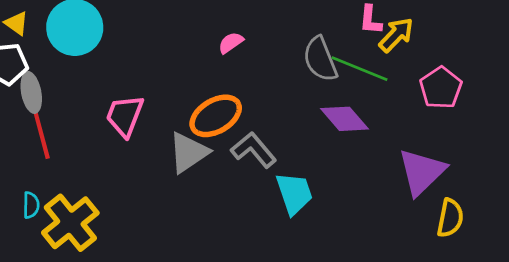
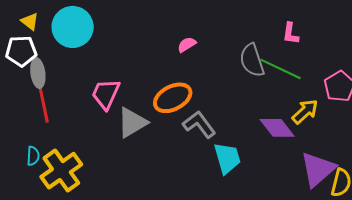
yellow arrow: (396, 35) -> (305, 111), moved
purple diamond: (345, 119) -> (277, 128), moved
gray triangle: (188, 152) -> (132, 123), moved
purple triangle: (422, 172) -> (318, 169), moved

